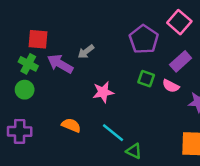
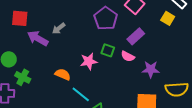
green cross: (28, 64) -> (23, 77), moved
pink star: (103, 92) -> (89, 61), moved
orange semicircle: (71, 125) -> (63, 74), moved

